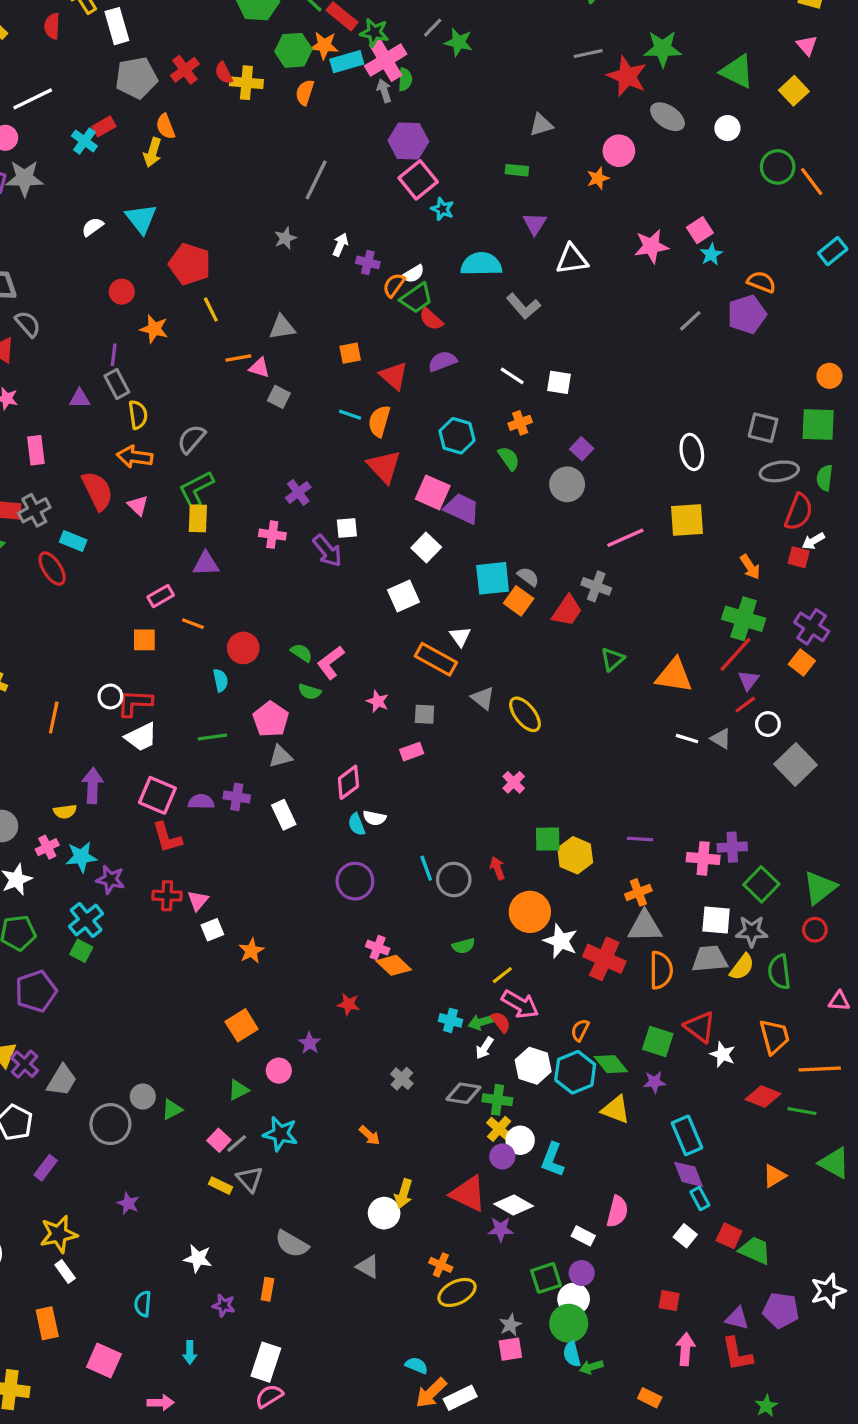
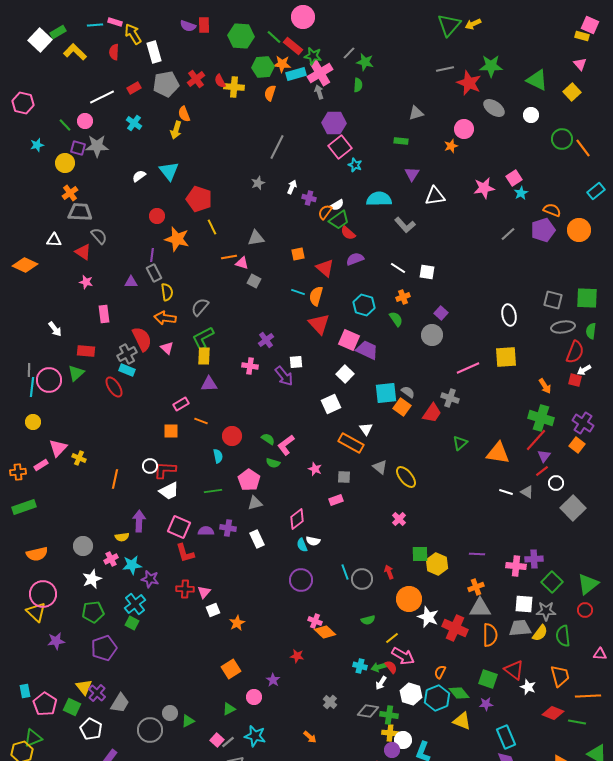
green semicircle: (405, 79) -> (358, 85), moved
red rectangle: (104, 126) -> (134, 88), moved
orange star: (154, 329) -> (177, 239), size x1.4
orange circle: (829, 376) -> (579, 230), moved, size x1.5
gray cross: (34, 510) -> (127, 354), moved
yellow cross: (499, 1129) -> (390, 733), turned -35

